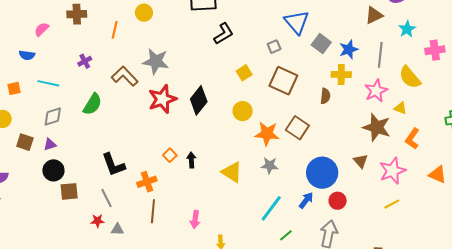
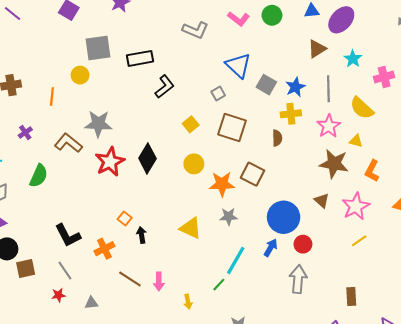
black arrow: (191, 160) -> (141, 235), moved
brown line: (153, 211) -> (130, 279), moved, turned -55
gray triangle: (117, 229) -> (91, 303), moved
green line: (286, 235) -> (219, 285), moved

